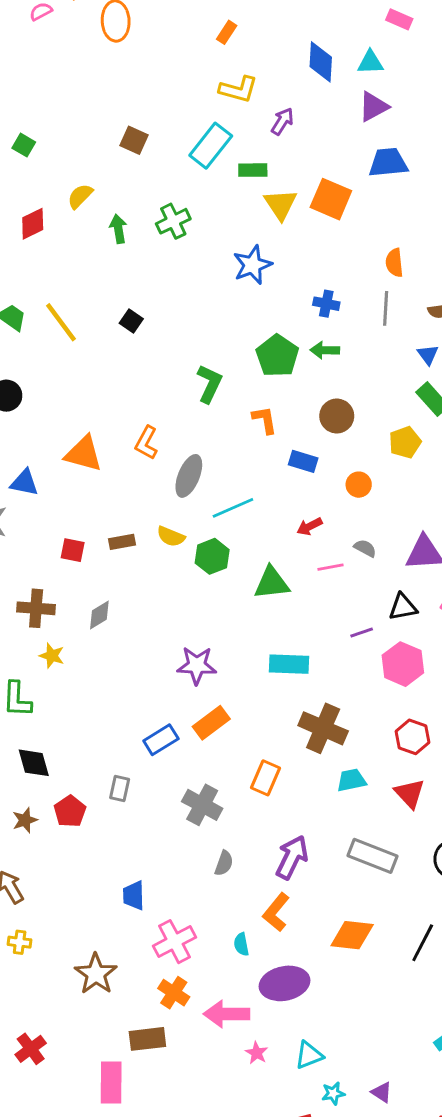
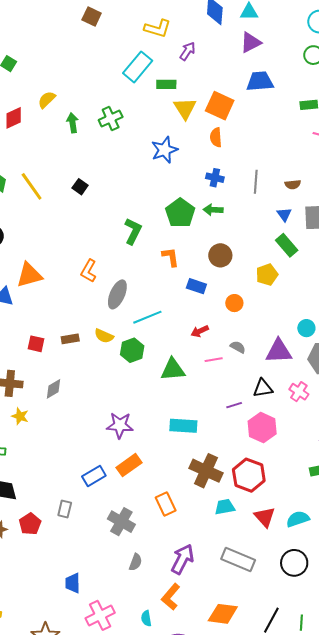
brown square: (134, 140) -> (92, 16), moved
orange semicircle: (394, 263) -> (216, 137), moved
orange triangle: (84, 454) -> (29, 275), moved, turned -32
red hexagon: (413, 737) -> (249, 475), moved, size x1.4
orange rectangle: (266, 778) -> (166, 504), turned -50

